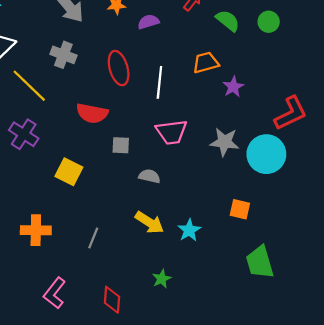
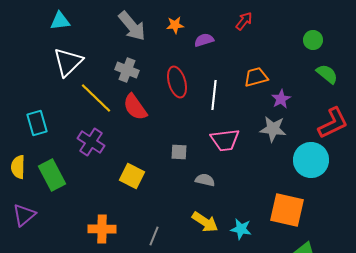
green semicircle: (228, 21) -> (327, 74), moved
red semicircle: (92, 113) -> (135, 107), moved, turned 44
gray star: (224, 142) -> (273, 129), moved
orange square: (240, 209) -> (287, 210), size x1.8
cyan star: (189, 230) -> (241, 229), turned -30

